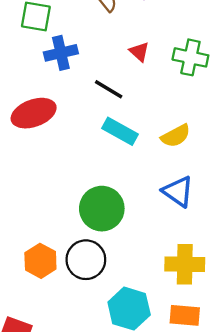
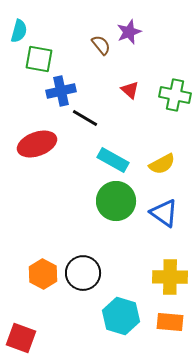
black line: (109, 89) -> (85, 118), moved
green circle: (102, 209) -> (116, 201), moved

